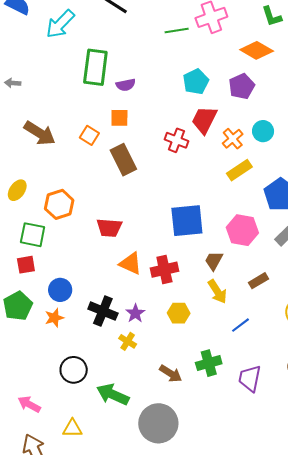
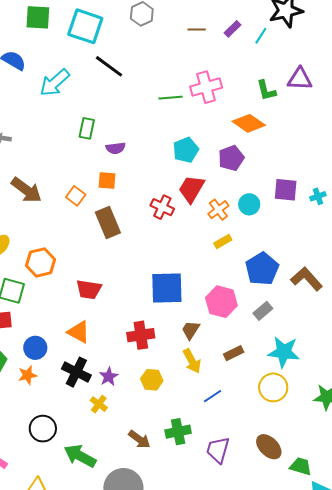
green rectangle: (95, 67) -> (87, 128), size x0.6
yellow rectangle: (239, 170) -> (223, 242), size x0.7
orange triangle: (131, 263) -> (79, 332), moved

